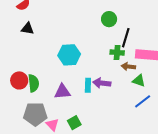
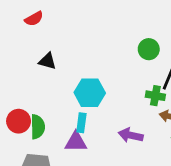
black triangle: (28, 29) -> (47, 61), moved
cyan rectangle: (88, 85) -> (81, 123), moved

